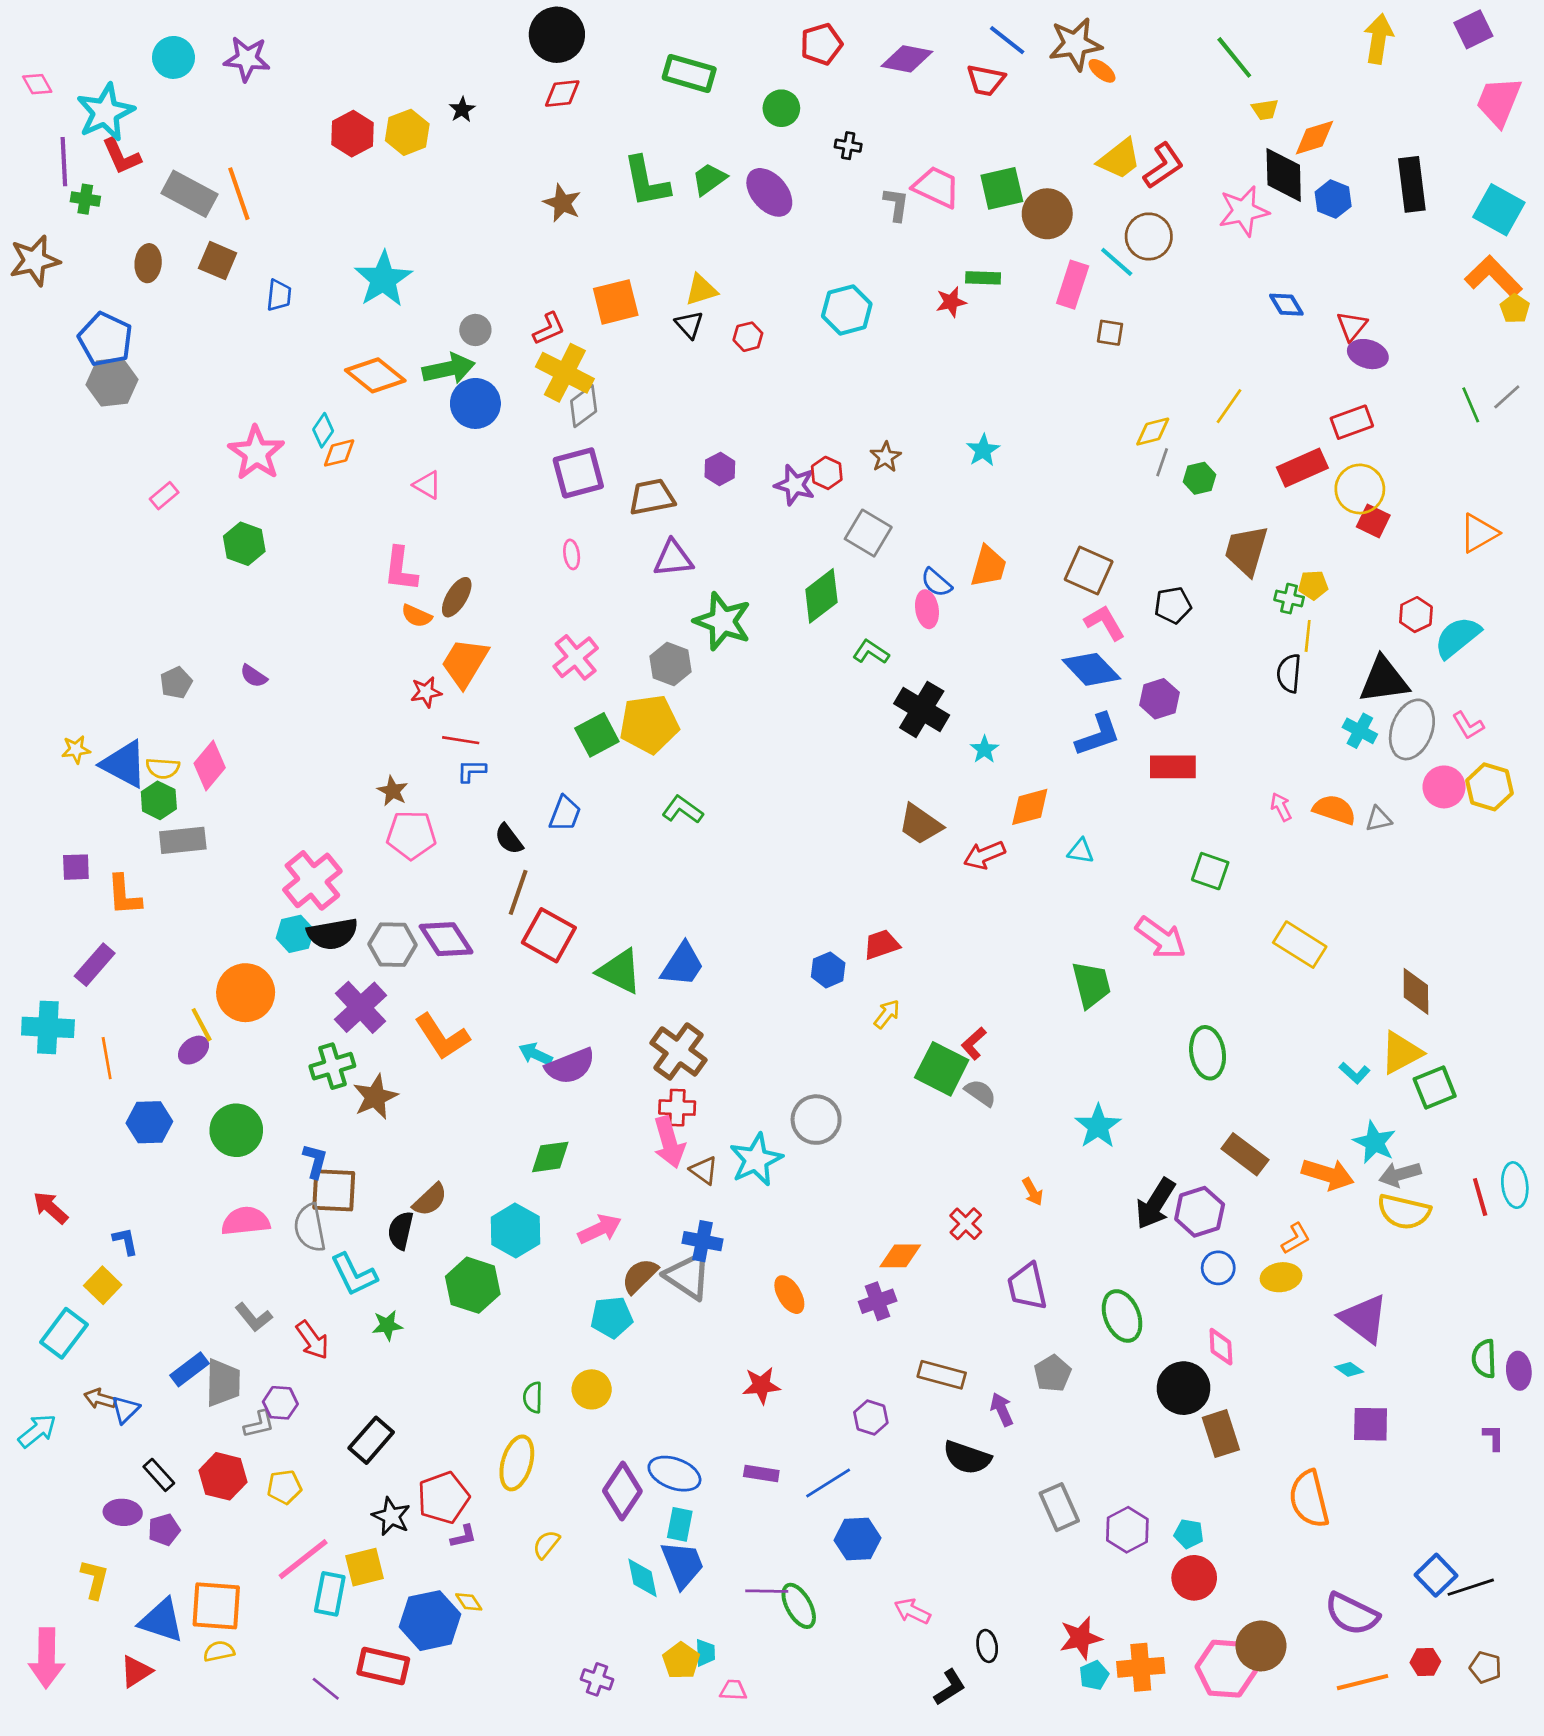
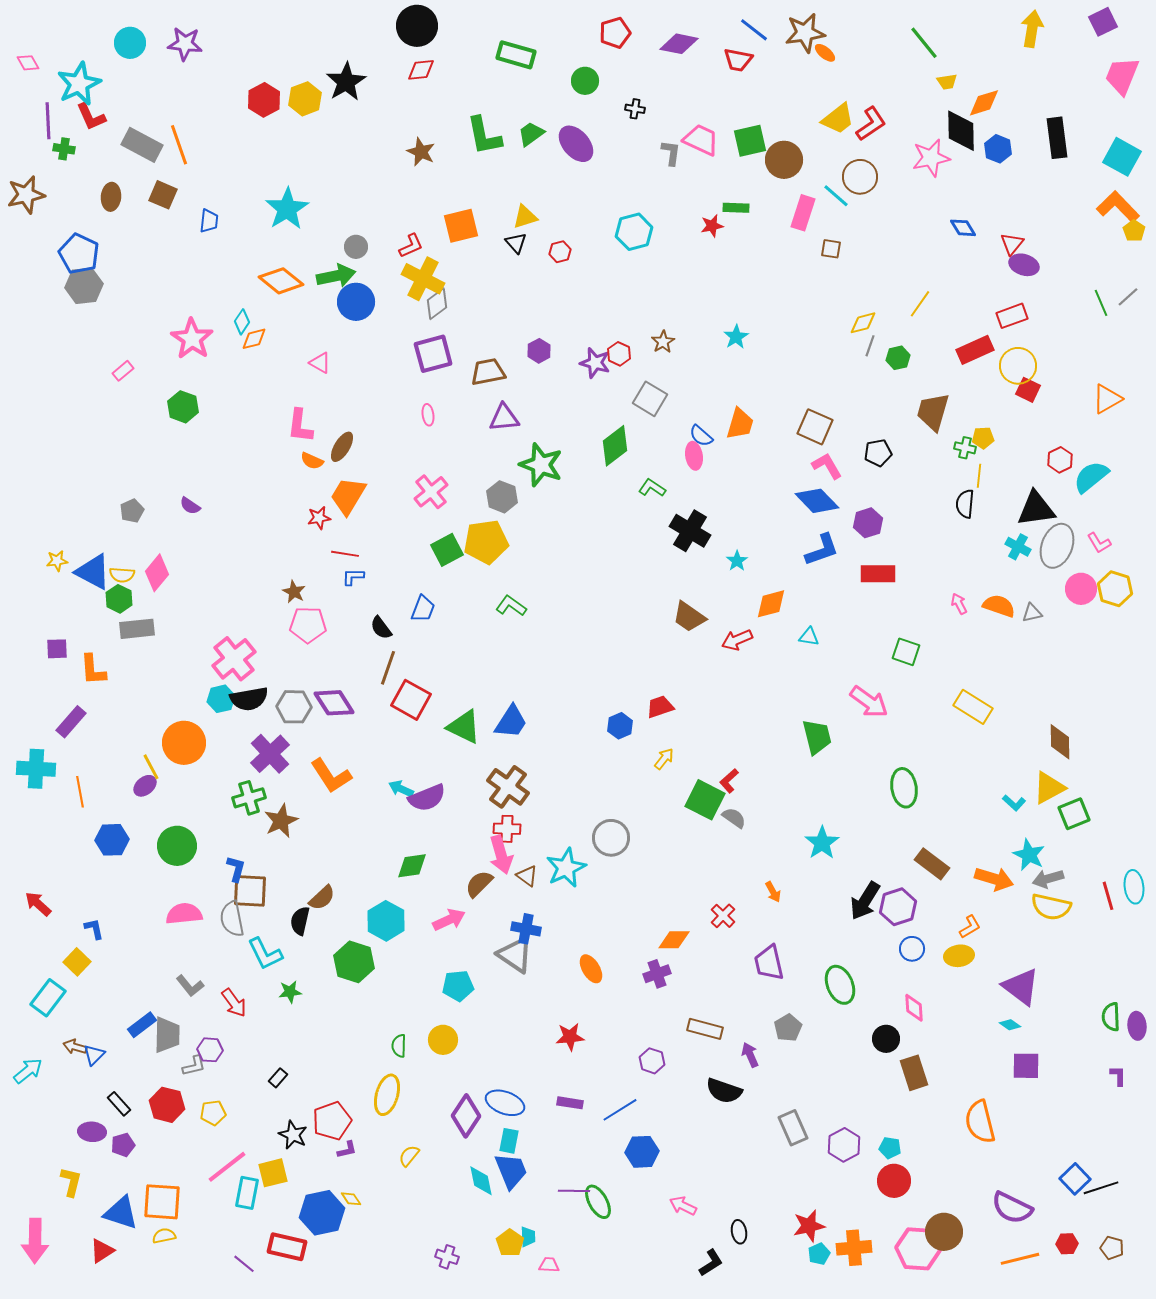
black star: (462, 110) -> (346, 82), size x2.0
brown semicircle: (640, 1276) -> (479, 884), moved
black circle: (1183, 1388) -> (886, 1039), size x0.7
black rectangle: (371, 1440) -> (278, 1078), size x0.6

